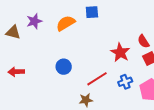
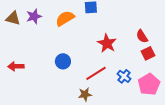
brown triangle: (13, 32) -> (13, 18), moved
red star: (120, 53) -> (107, 43), moved
blue cross: (125, 82) -> (124, 76), turned -32

